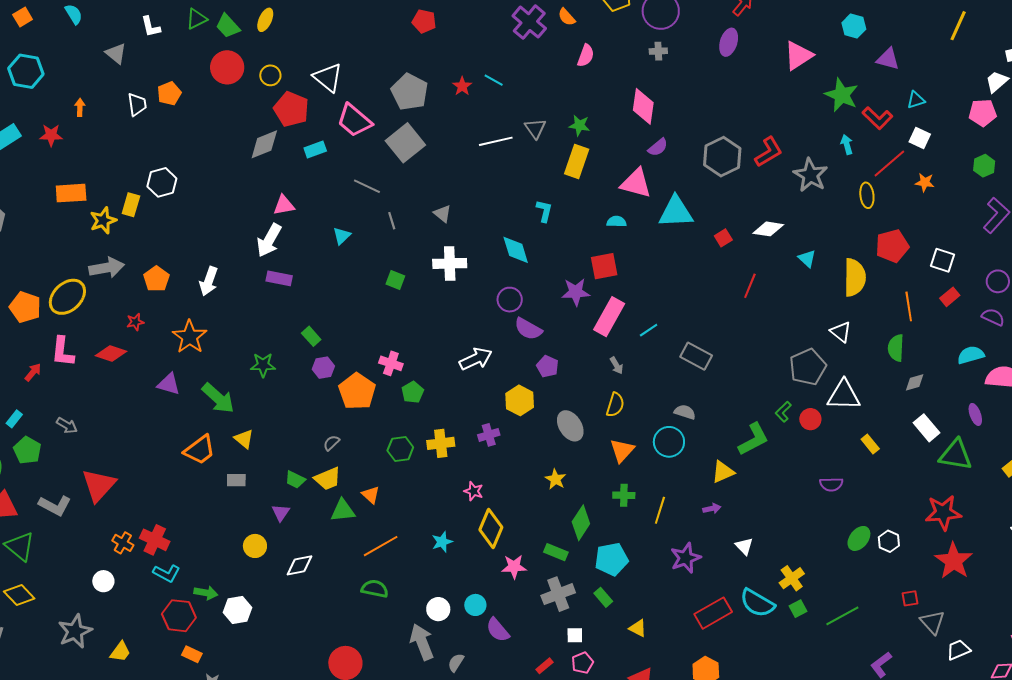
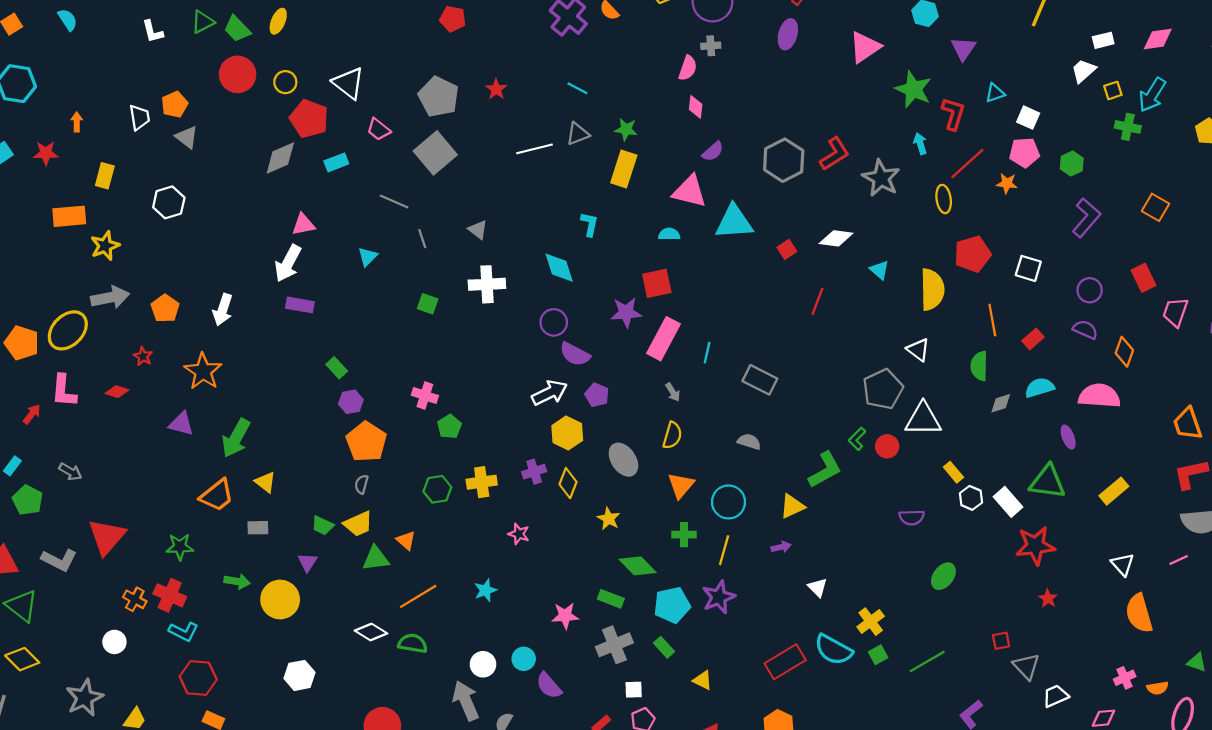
gray triangle: (116, 53) -> (187, 137), moved
pink semicircle: (586, 56) -> (688, 68), moved
purple triangle: (888, 59) -> (963, 49), turned 50
cyan line: (494, 80) -> (577, 88), moved
pink diamond: (643, 106) -> (696, 107), size x0.6
pink pentagon: (983, 113) -> (1024, 153), moved
red L-shape: (877, 118) -> (953, 114), turned -116
pink trapezoid: (354, 120) -> (379, 129), size x0.6
gray triangle: (535, 128) -> (578, 134), turned 45
white square: (920, 138) -> (1028, 118), moved
yellow rectangle: (131, 205) -> (105, 176), moved
red rectangle: (950, 297) -> (1033, 339), moved
red star: (135, 322) -> (143, 356), turned -30
cyan line: (649, 330) -> (707, 353), turned -42
red diamond: (111, 353) -> (117, 392), size x0.7
cyan semicircle: (971, 355) -> (1039, 388), moved
white arrow: (476, 359) -> (550, 393), moved
green star: (263, 365) -> (180, 547), moved
orange pentagon: (357, 391) -> (366, 442), moved
green arrow: (218, 398) -> (236, 438), turned 78
white rectangle: (927, 428) -> (1008, 502), moved
cyan circle: (669, 442) -> (729, 502), moved
gray semicircle: (331, 443) -> (362, 484), turned -30
green diamond: (581, 523) -> (638, 566), turned -76
yellow diamond: (491, 528) -> (568, 483), moved, size x0.7
white hexagon: (889, 541) -> (971, 498), moved
yellow circle: (255, 546) -> (280, 599), size x1.5
purple star: (686, 558) -> (719, 597), moved
red star: (954, 561) -> (1048, 598), size x0.5
white diamond: (299, 565) -> (371, 632), moved, turned 44
green arrow: (206, 593) -> (237, 581), moved
white hexagon: (238, 610) -> (300, 675), moved

